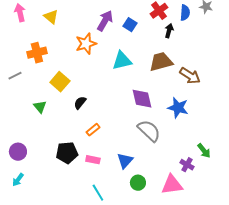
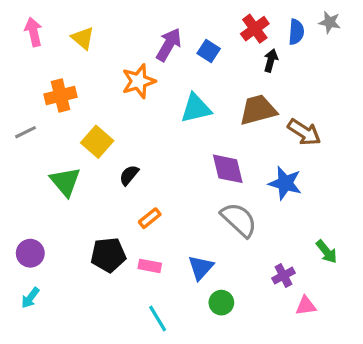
green triangle: (40, 107) -> (65, 182), size x1.5
purple cross: (187, 165) -> (283, 276), moved, turned 32
pink triangle: (172, 185) -> (306, 306), moved, size x0.6

